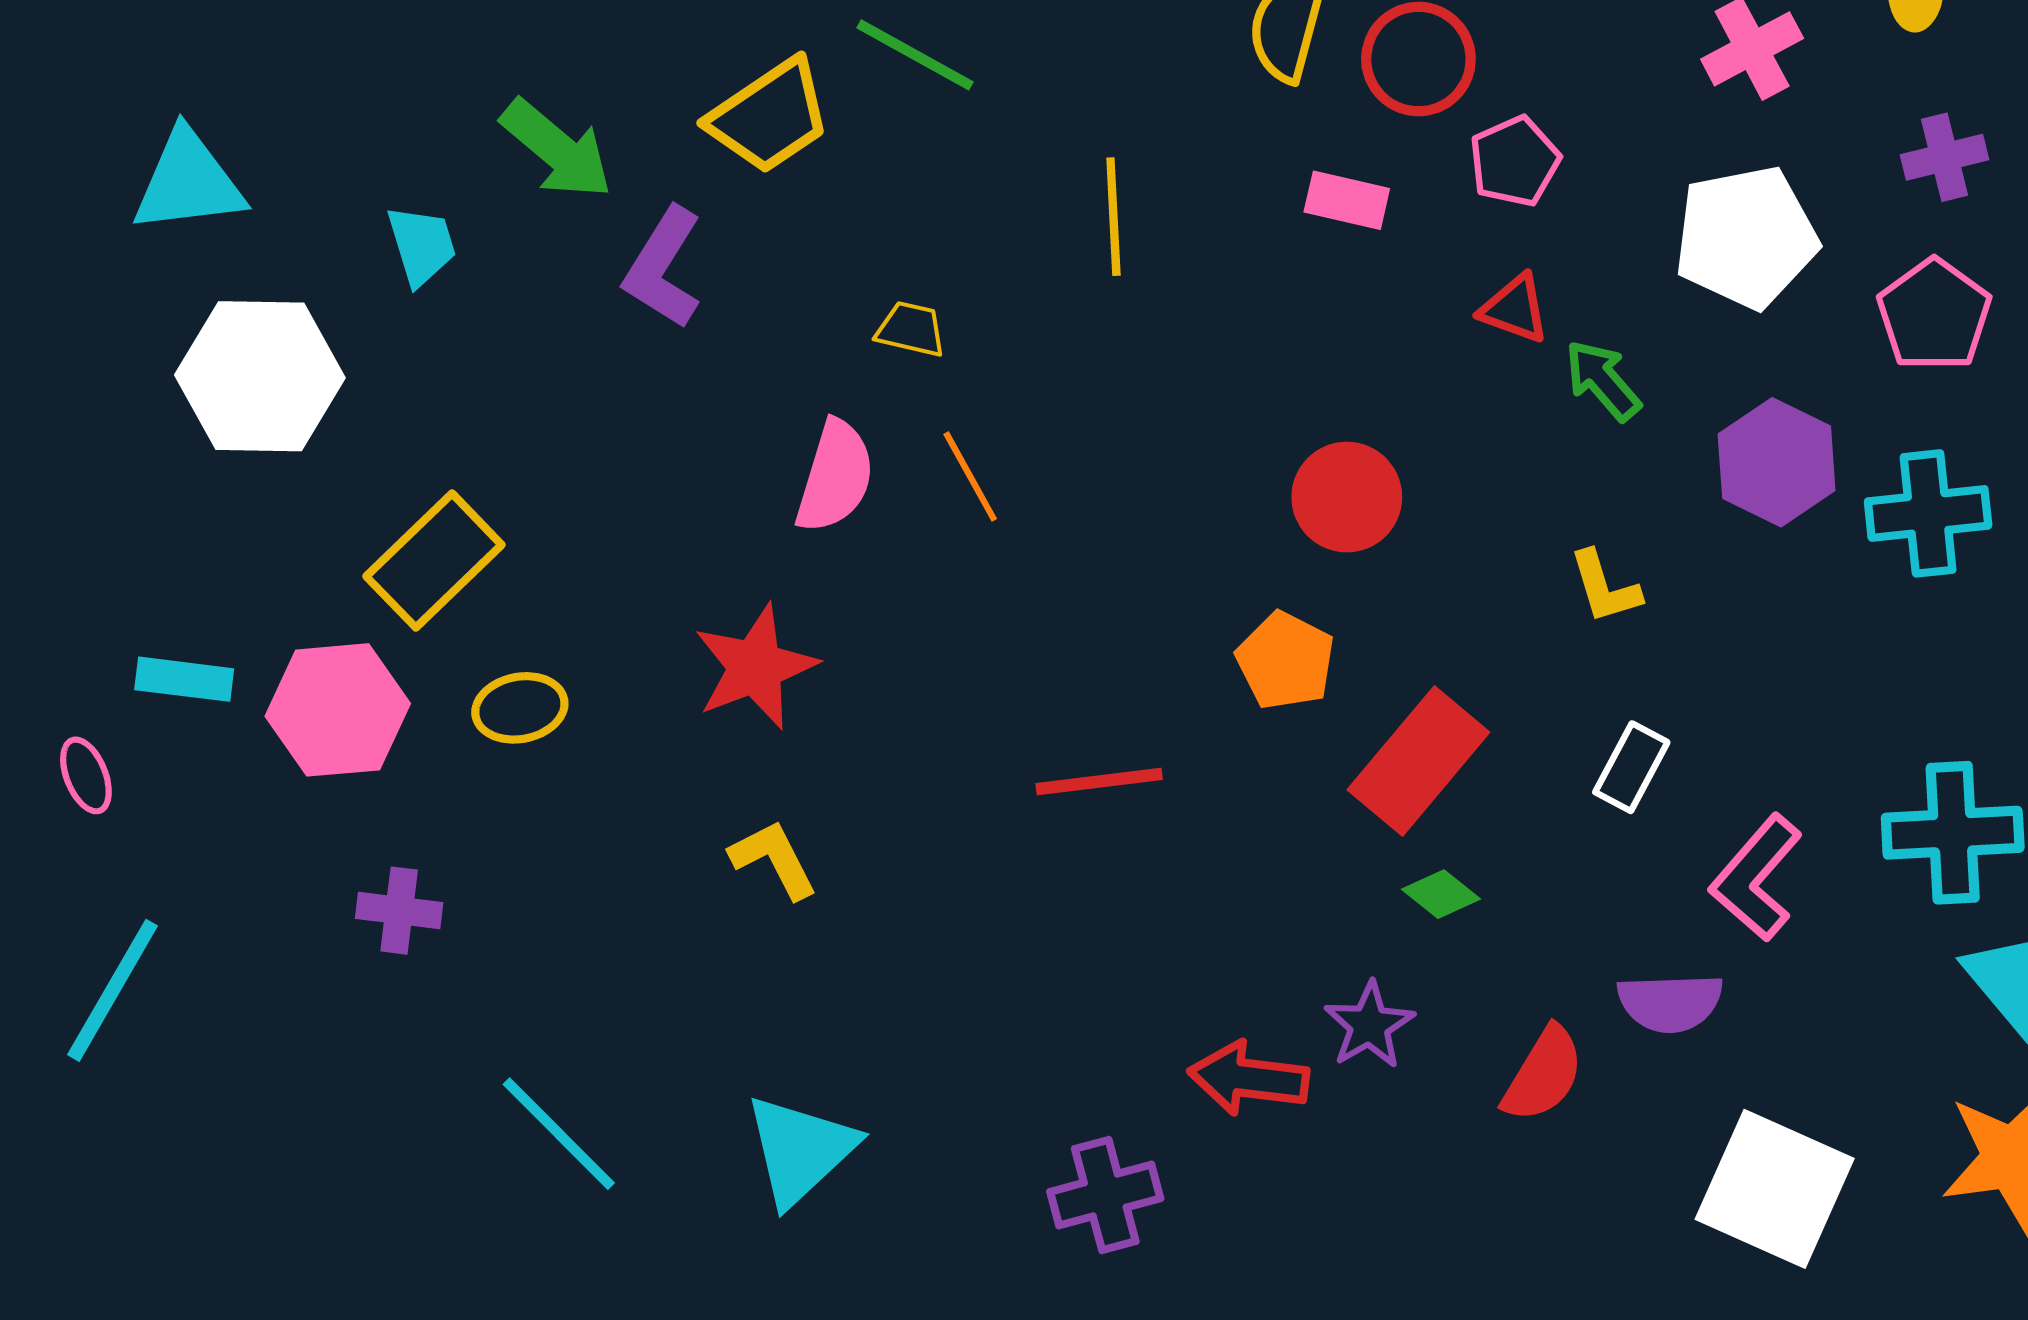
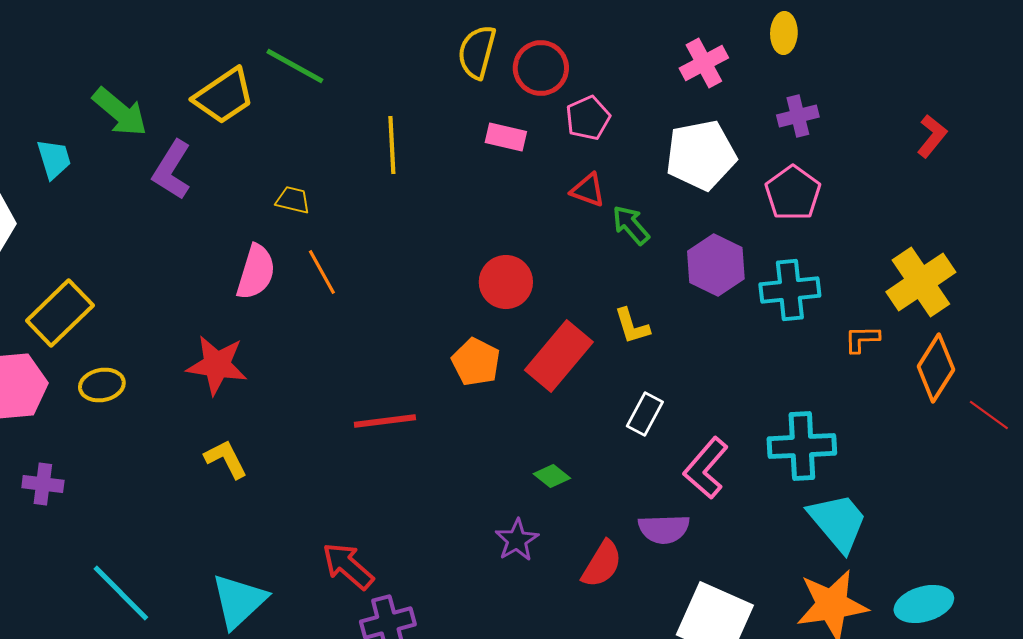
red star: (755, 667) -> (217, 365), turned 30
red rectangle: (1418, 761) -> (559, 356), moved
red arrow: (1249, 1078) -> (348, 566), moved, turned 34

